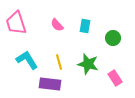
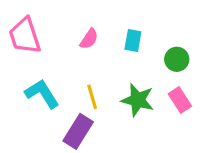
pink semicircle: (57, 25) -> (89, 39), turned -104
pink rectangle: (115, 78) -> (180, 100), moved
purple rectangle: (50, 84) -> (78, 131), turned -65

